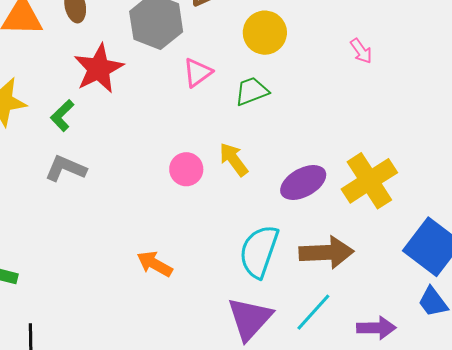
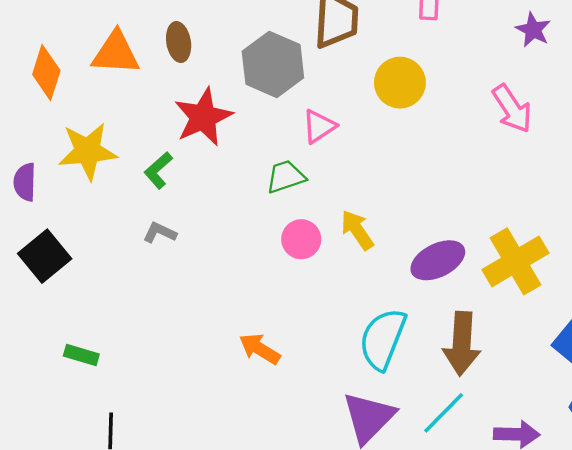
pink arrow: (361, 51) -> (512, 109), size x1.6
green trapezoid: (252, 91) -> (286, 177), moved
gray L-shape: (66, 168) -> (160, 233), size x0.7
brown arrow: (326, 253) -> (462, 344), turned 94

